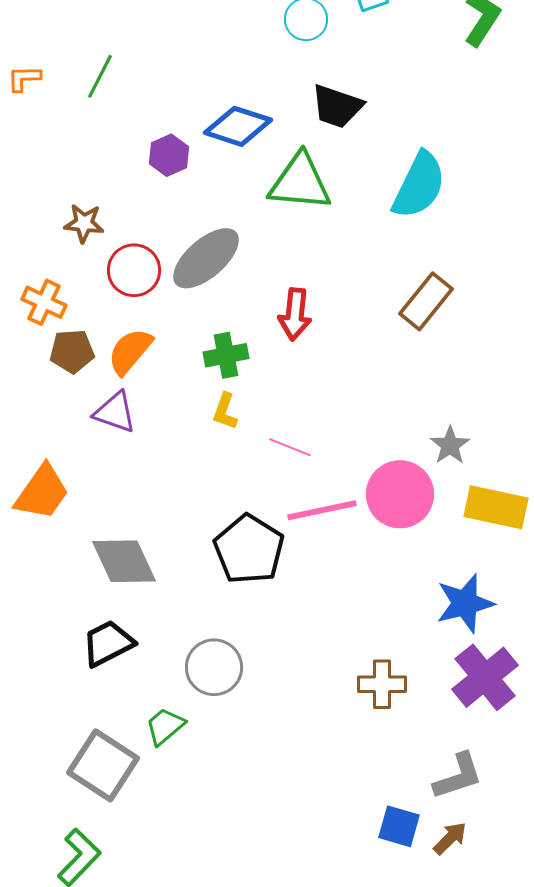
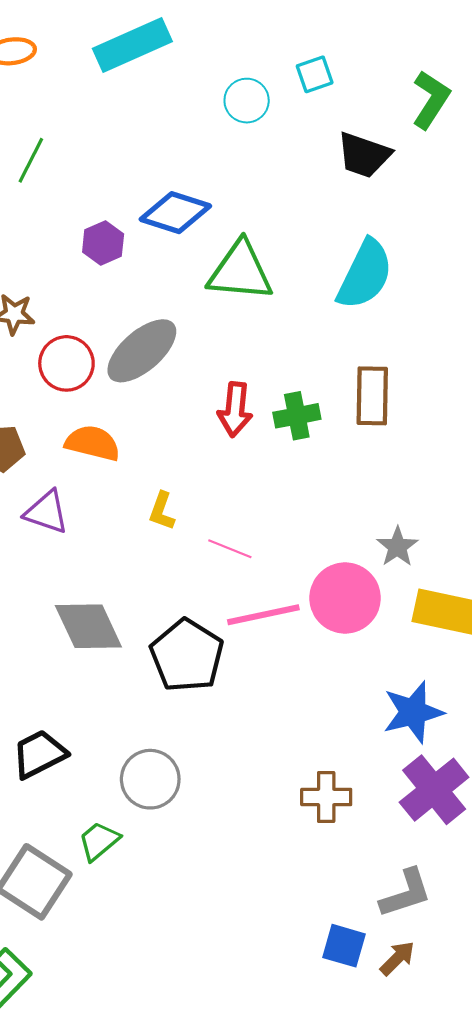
black trapezoid: (337, 106) -> (364, 155), moved
brown rectangle: (426, 301) -> (372, 396), turned -38
orange semicircle: (130, 351) -> (93, 443), moved, turned 64
green cross: (226, 355) -> (297, 416), moved
gray diamond: (124, 561) -> (88, 626), moved

